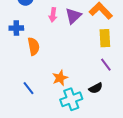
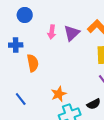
blue line: (29, 88) -> (21, 99), moved

